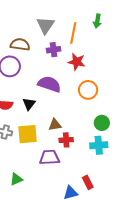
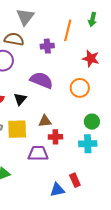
gray triangle: (45, 25) -> (25, 17), moved
red star: (77, 62) -> (91, 59), moved

